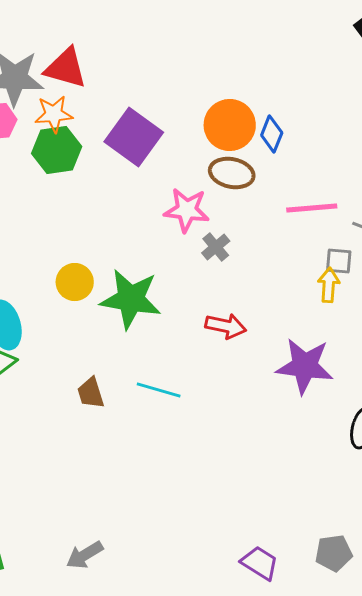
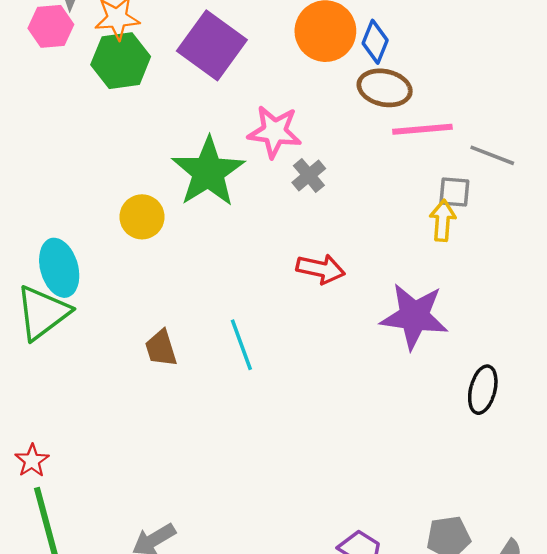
brown ellipse: (232, 173) -> (385, 88), moved
green star: (131, 299) -> (208, 172), moved, turned 30
cyan line: (159, 390) -> (241, 345), turned 54

